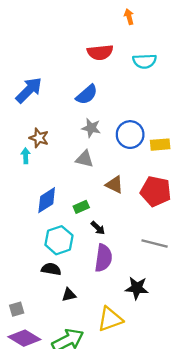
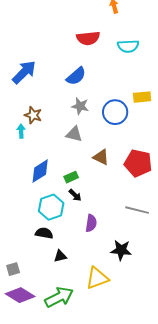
yellow rectangle: (160, 145) -> (142, 97), moved
black arrow: (98, 228) -> (75, 195), moved
purple semicircle: (103, 258) -> (91, 223), size x0.7

